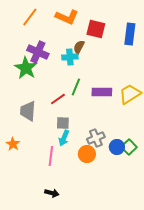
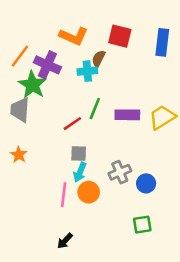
orange line: (30, 17) -> (20, 56), moved
orange L-shape: (67, 17) -> (74, 36), moved
gray trapezoid: (28, 111) -> (20, 110), moved
orange star: (13, 144) -> (19, 155), moved
green square: (129, 147) -> (142, 225), moved, turned 35
orange circle: (87, 154) -> (89, 192), moved
black arrow: (52, 193) -> (65, 241), turned 120

